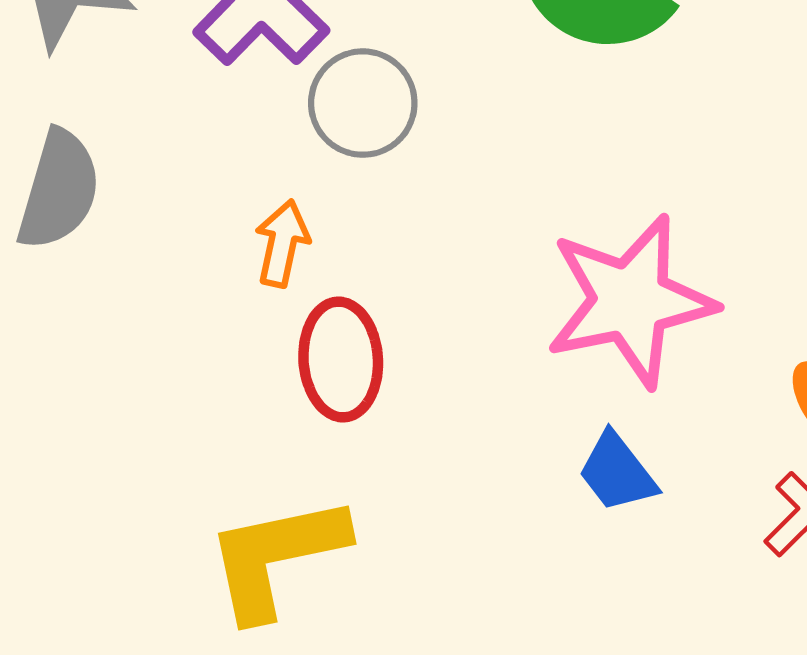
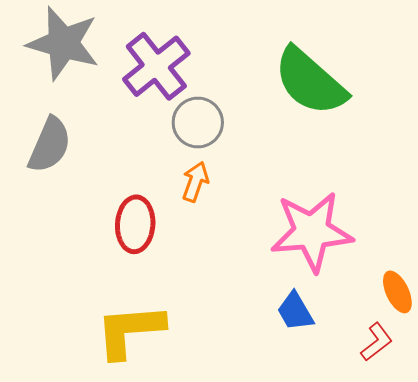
orange arrow: (282, 243) -> (195, 182), moved
red ellipse: (341, 359) -> (135, 224), moved

